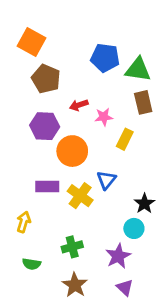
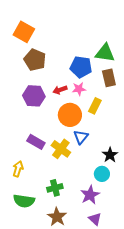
blue pentagon: (105, 58) -> (81, 67), moved
red arrow: (79, 105) -> (60, 90), moved
orange circle: (72, 151) -> (70, 115), moved
purple rectangle: (47, 186) -> (36, 142), turned 30
green semicircle: (32, 264) -> (24, 201), size x1.5

